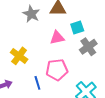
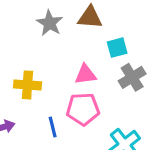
pink triangle: (57, 38) -> (85, 74), moved
yellow cross: (19, 56) -> (27, 85), turned -36

